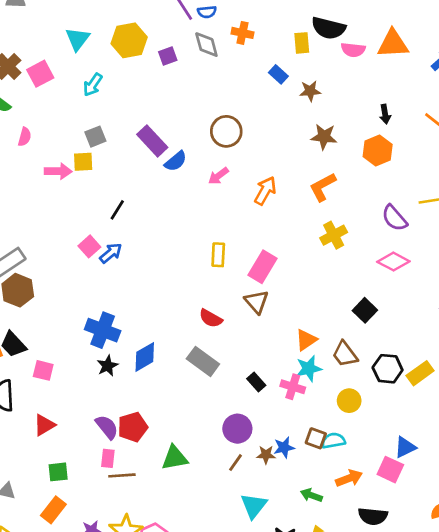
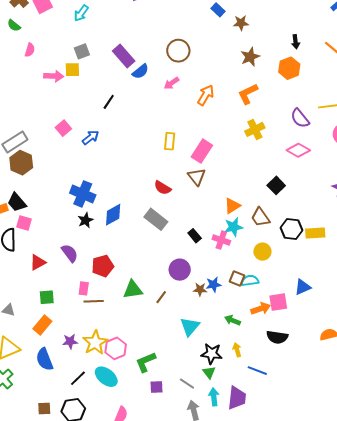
brown star: (324, 137) -> (250, 57), turned -30
black line: (117, 210) -> (109, 102), moved
pink square: (89, 246) -> (63, 128), moved
pink square: (43, 370) -> (24, 223), moved
yellow rectangle: (420, 373) -> (315, 233), turned 30
purple semicircle: (107, 427) -> (70, 253), moved
brown line: (236, 463) -> (161, 297), moved
pink square: (390, 470) -> (278, 302), moved, turned -36

